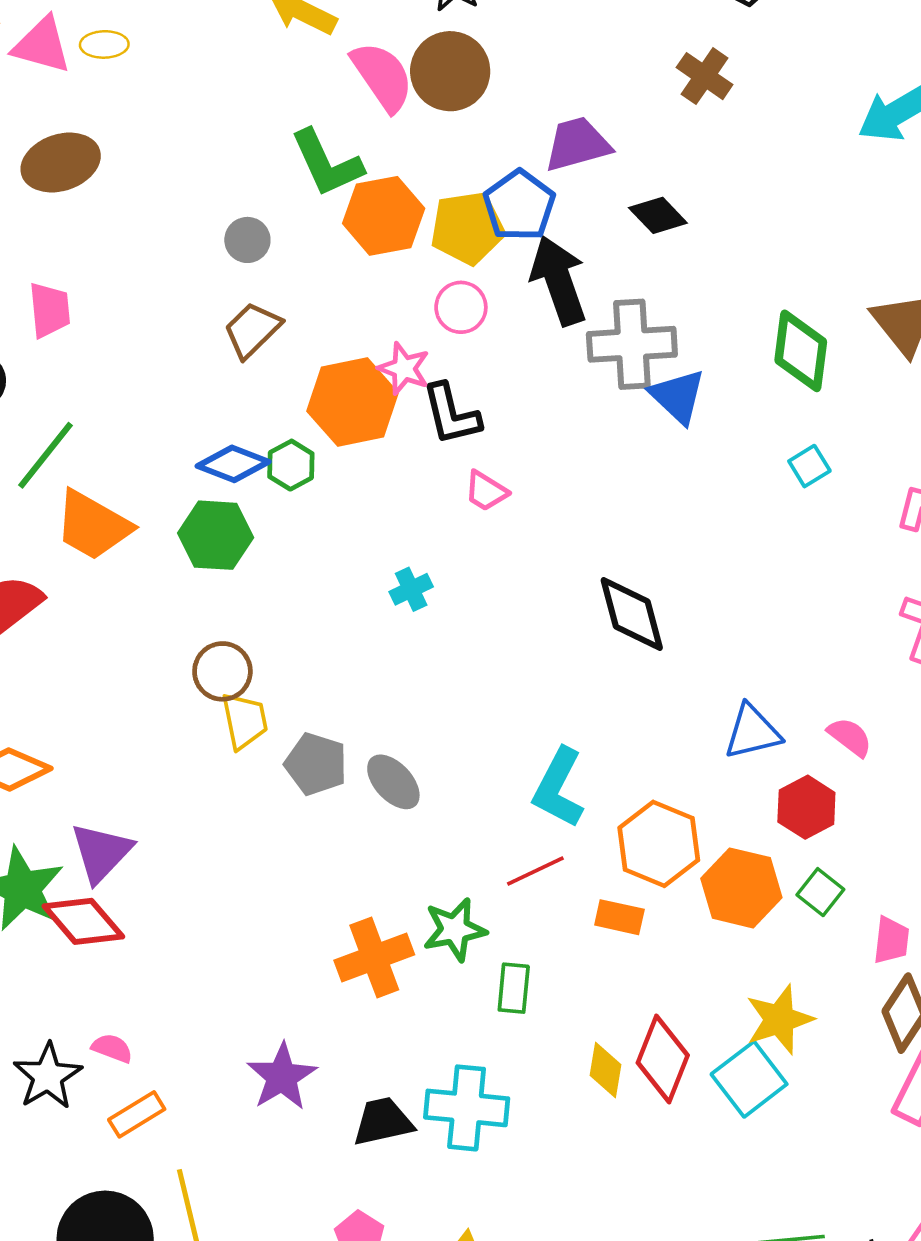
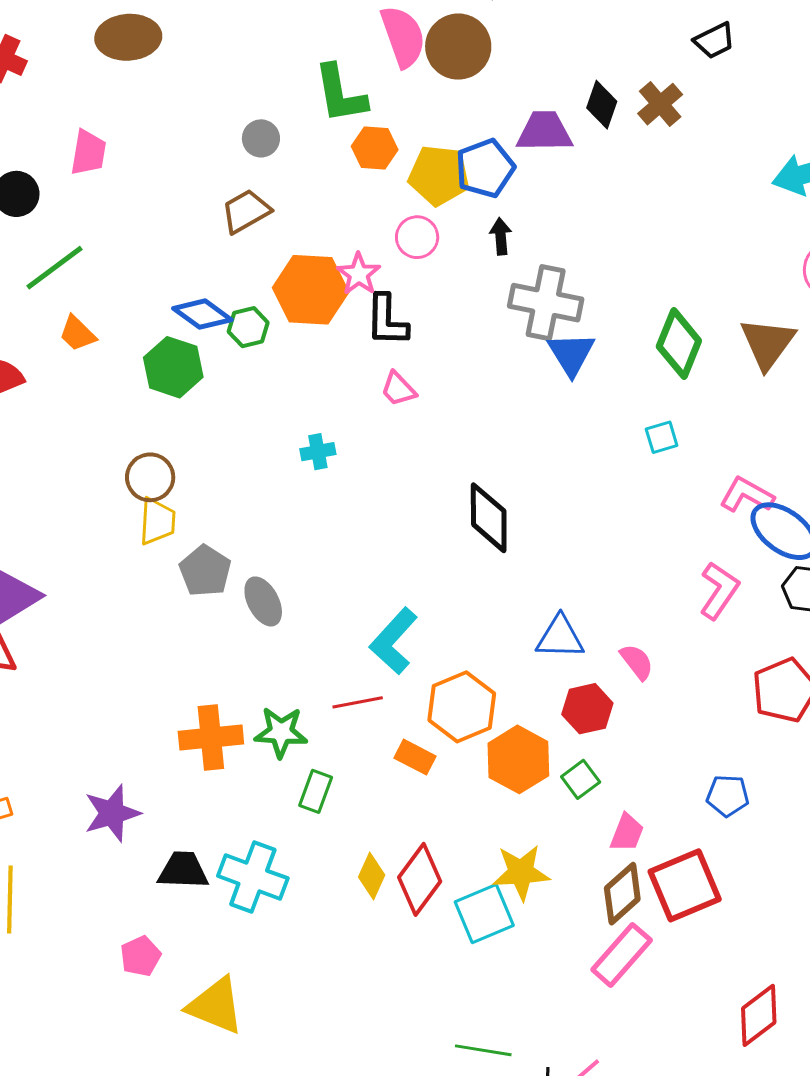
black diamond: (658, 215) -> (602, 105), moved, turned 48
orange hexagon: (384, 216) -> (375, 148), size x0.7
black arrow: (559, 280) -> (501, 236), size x0.5
orange trapezoid: (93, 525) -> (77, 333), size x0.6

